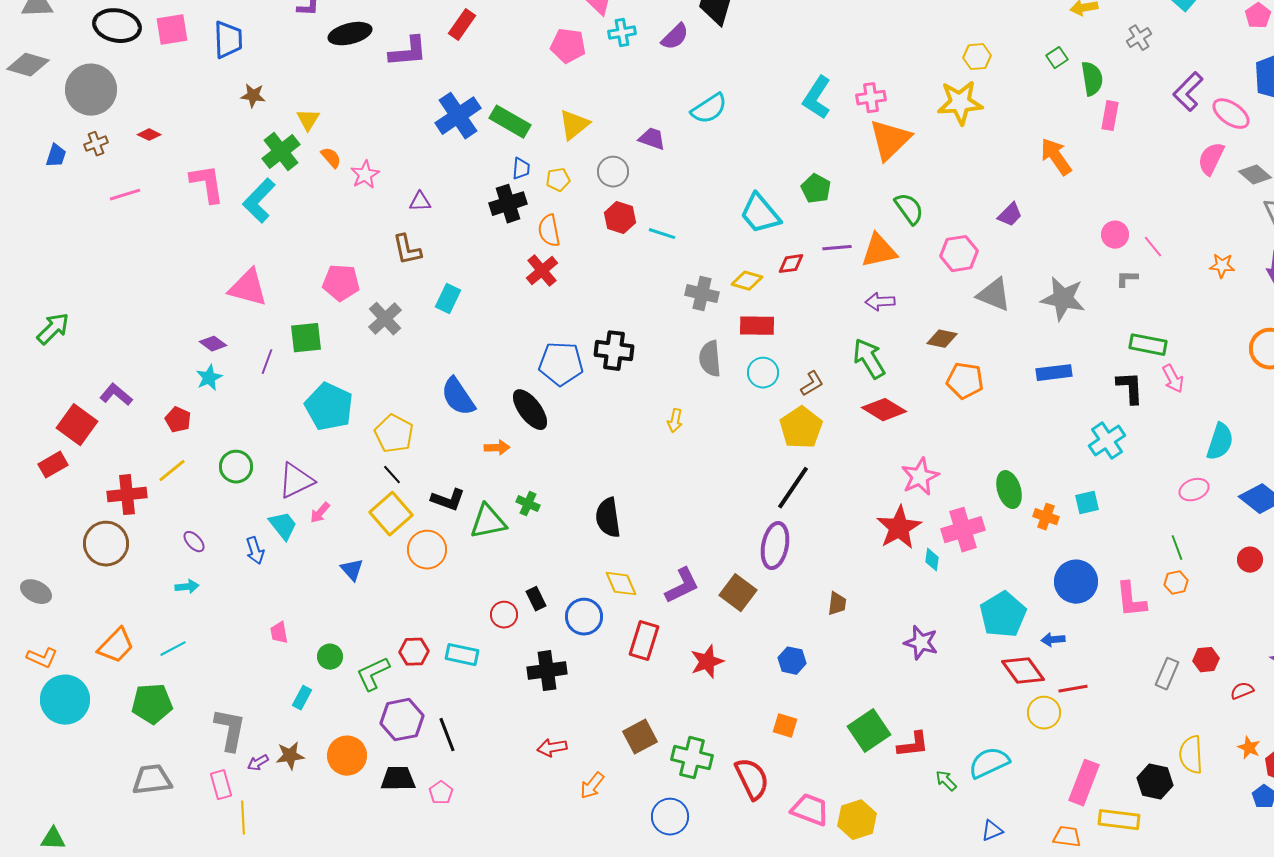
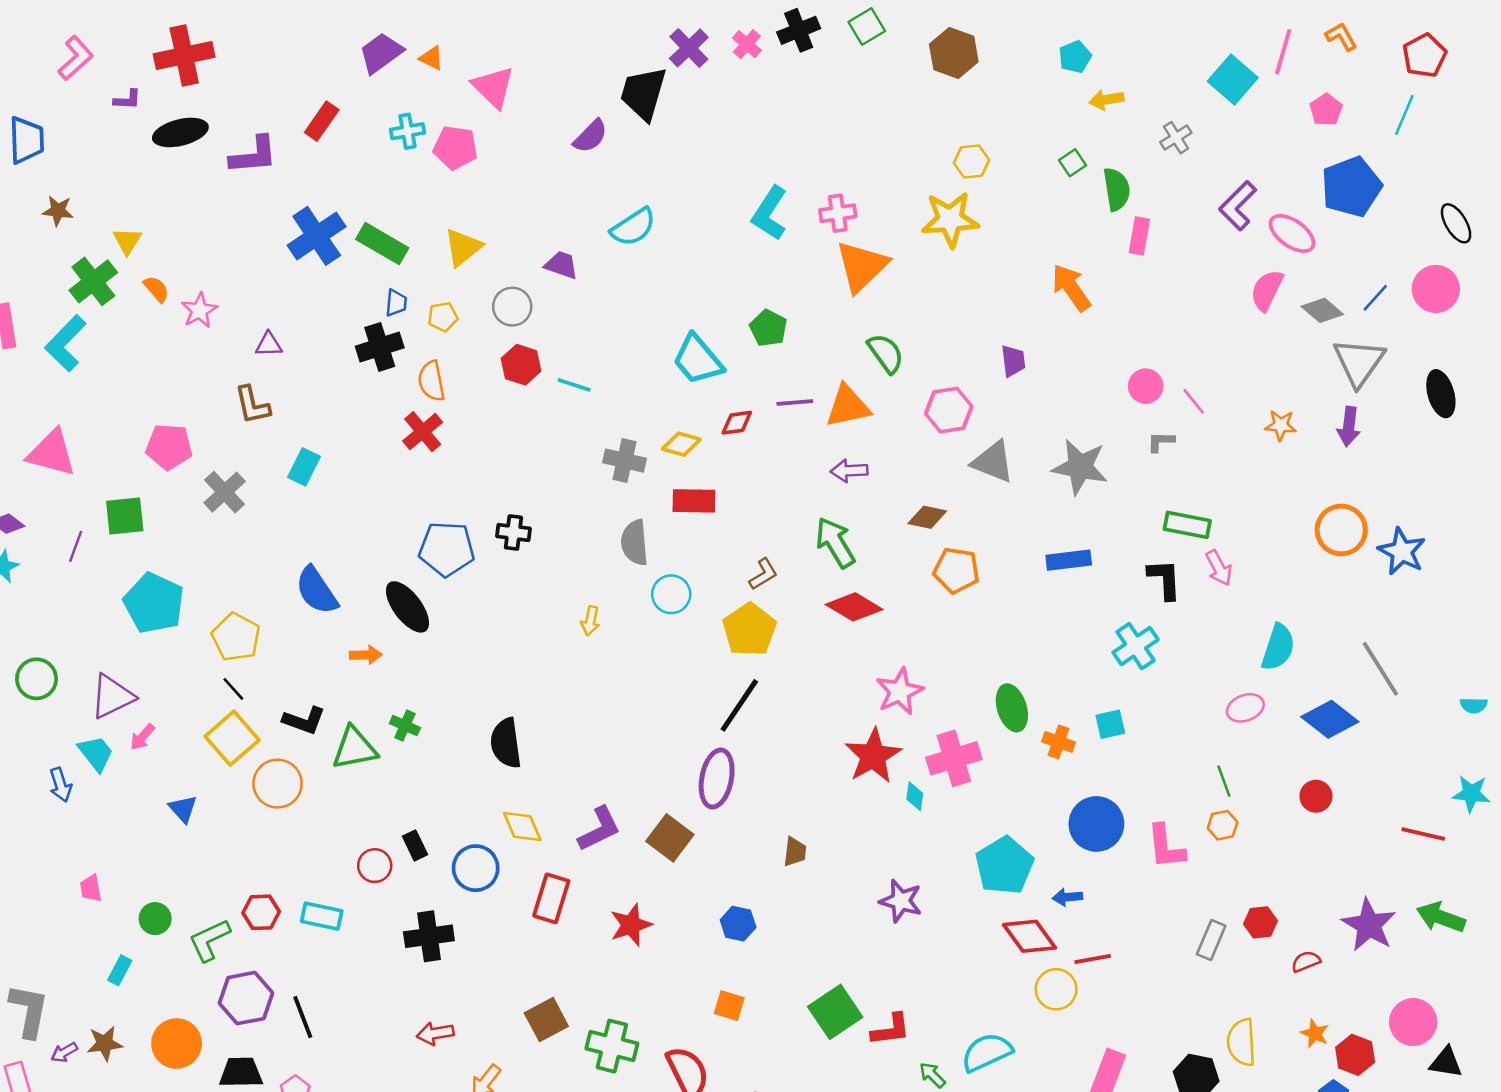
cyan cross: (622, 33) -> (407, 131), moved
purple trapezoid: (1010, 215) -> (1013, 361), turned -52
black cross: (614, 351) -> (513, 532), size x0.7
cyan circle: (763, 373) -> (671, 594), moved

